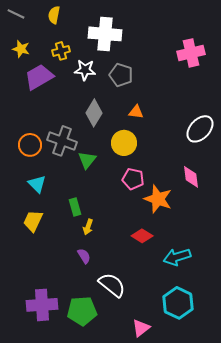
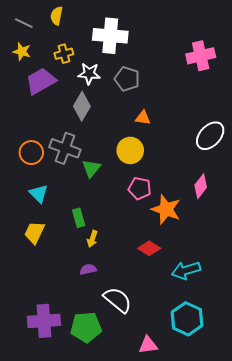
gray line: (16, 14) -> (24, 23), moved
gray diamond: (94, 113) -> (82, 106), moved
pink diamond: (191, 177) -> (201, 186), turned 45
purple semicircle: (84, 256) -> (88, 269), turned -70
pink triangle: (141, 328) -> (148, 345), turned 30

